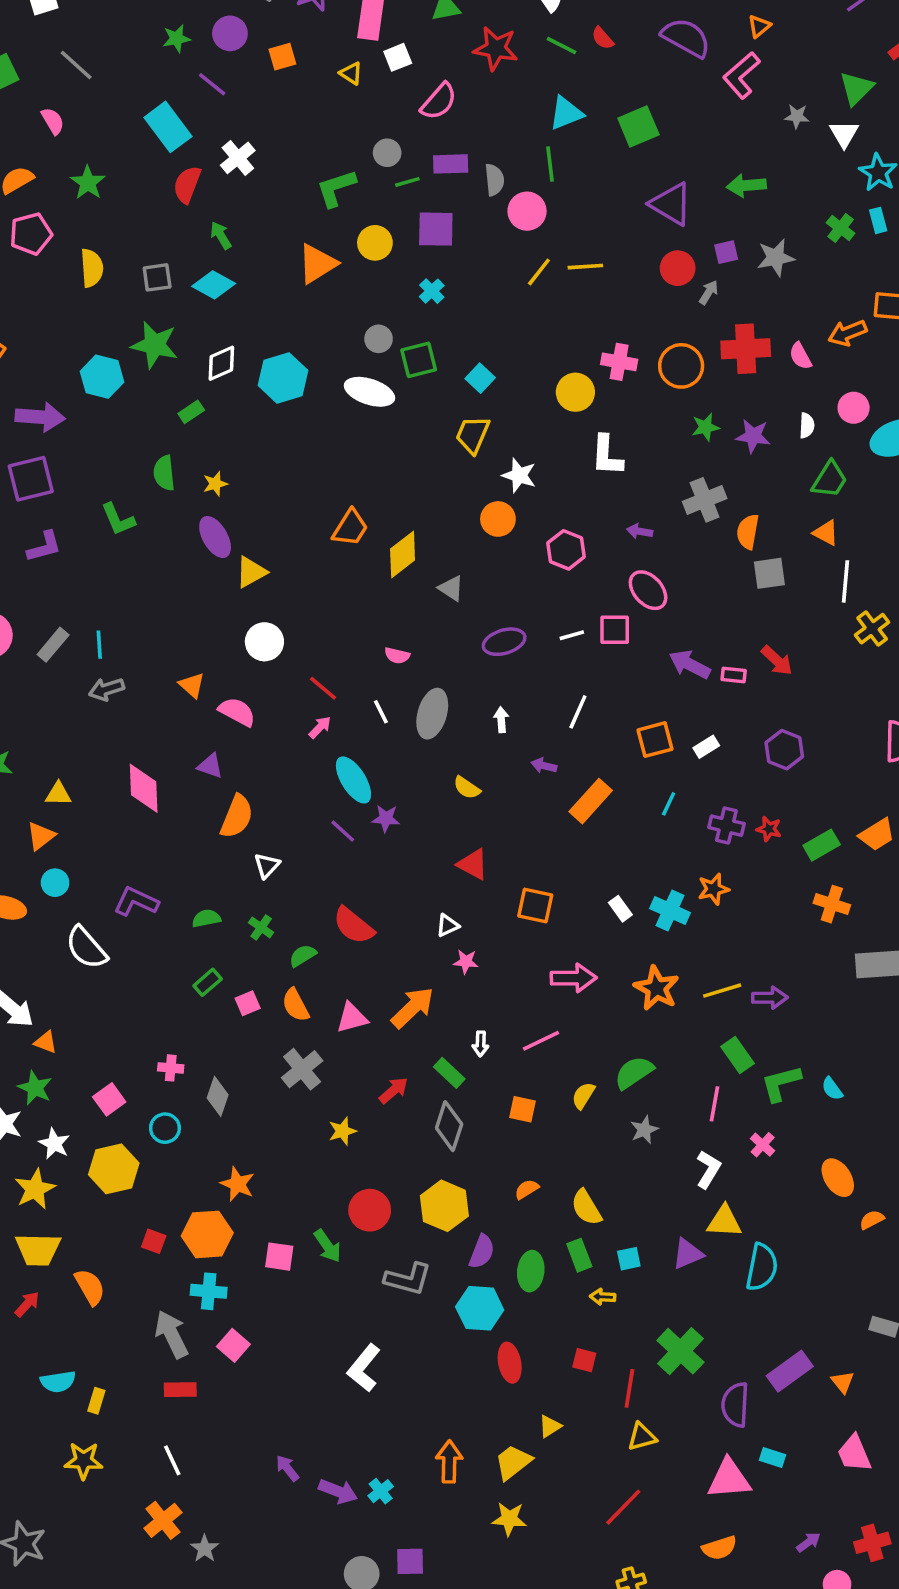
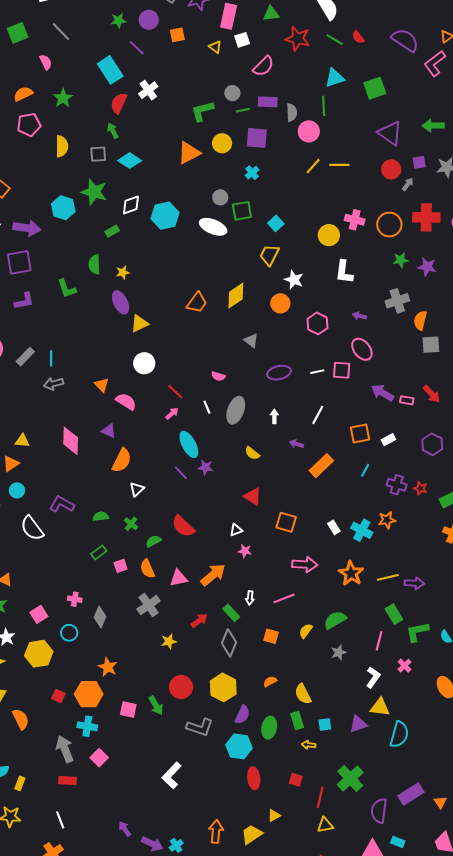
green arrow: (221, 235) -> (113, 131), moved
yellow diamond: (403, 555) -> (236, 296), moved

